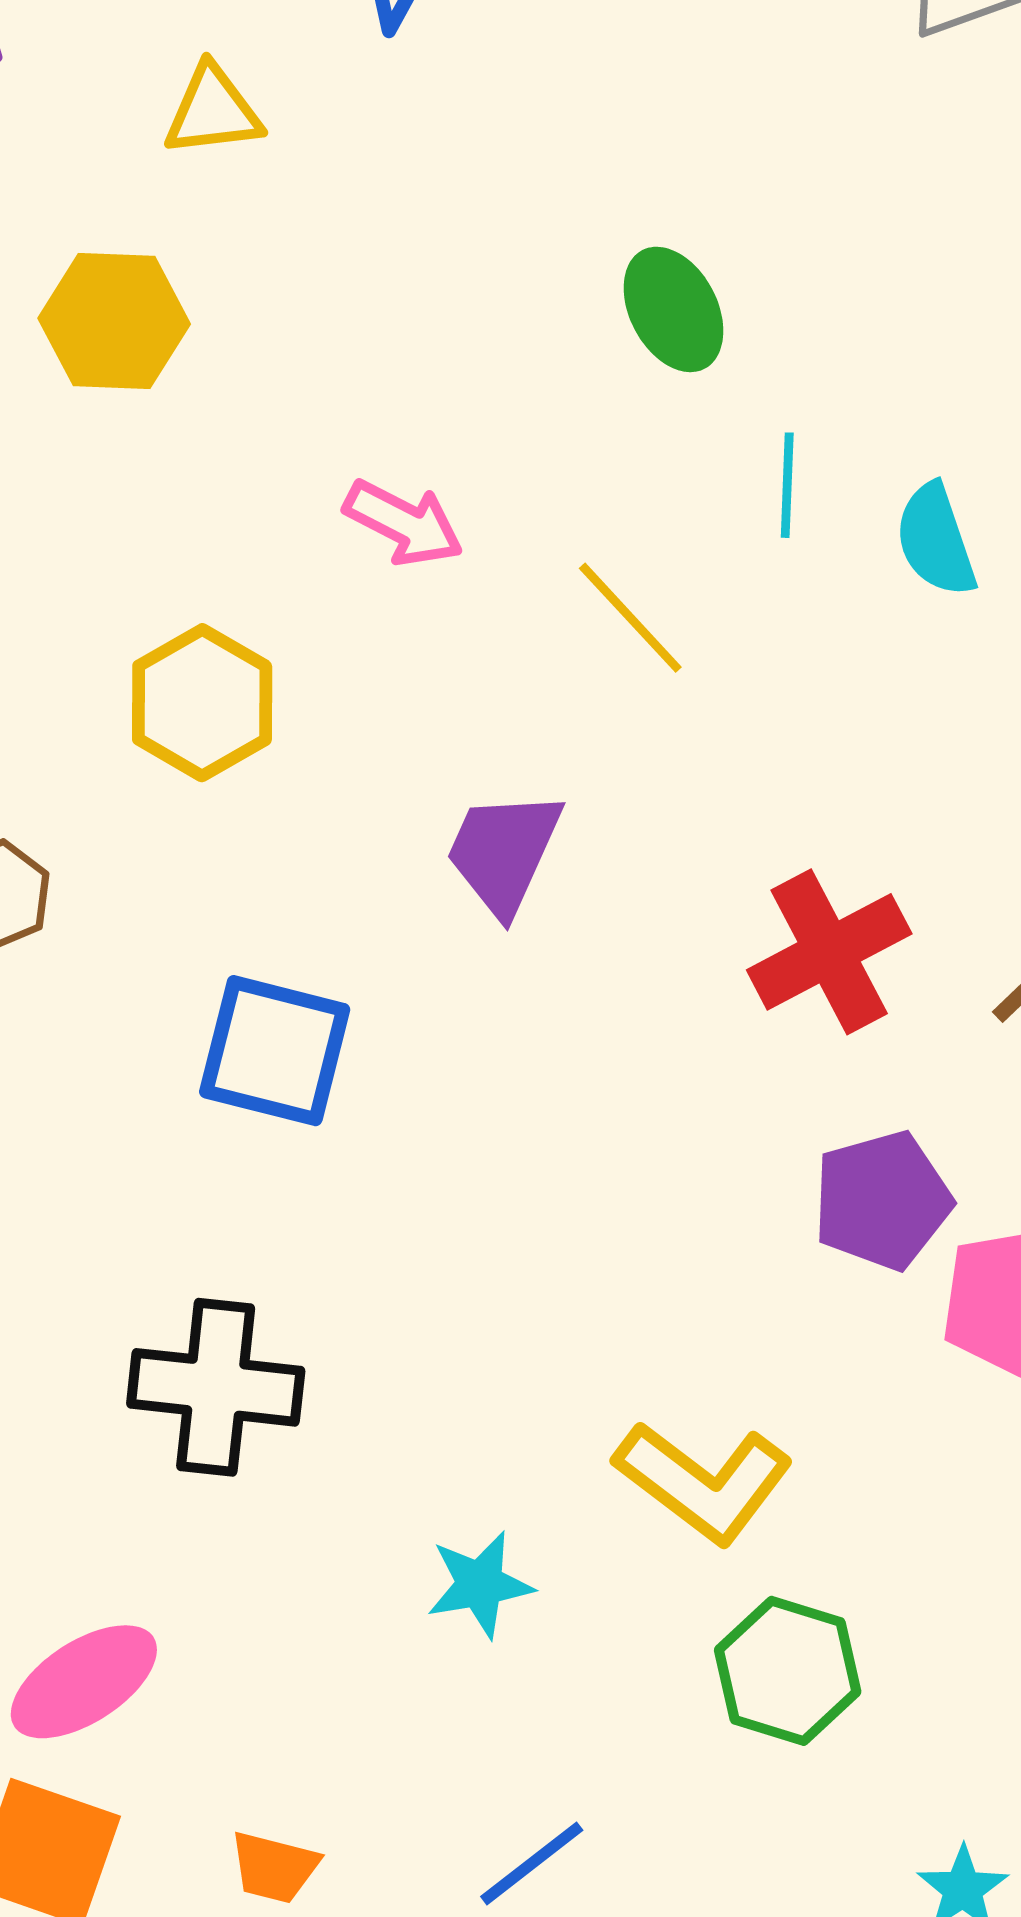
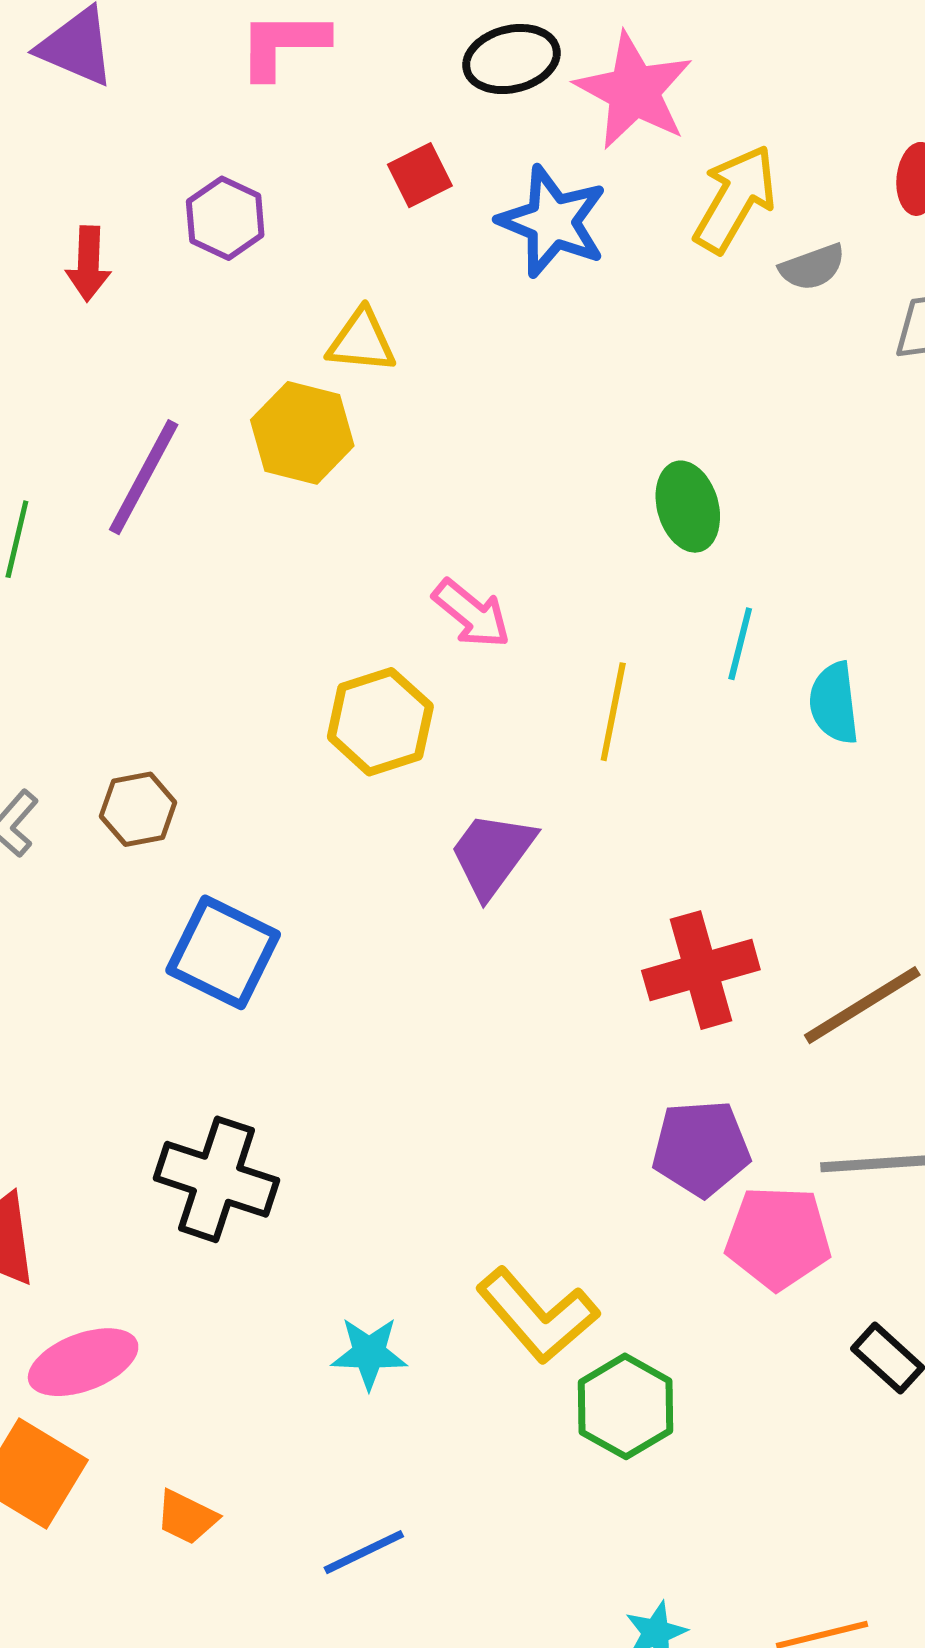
yellow triangle: (213, 111) -> (362, 341), moved
yellow line: (630, 618) -> (613, 712), turned 42
yellow hexagon: (202, 703) -> (380, 722), moved
blue square: (275, 1051) -> (223, 952), moved
green hexagon: (788, 1671) -> (625, 1406), moved

